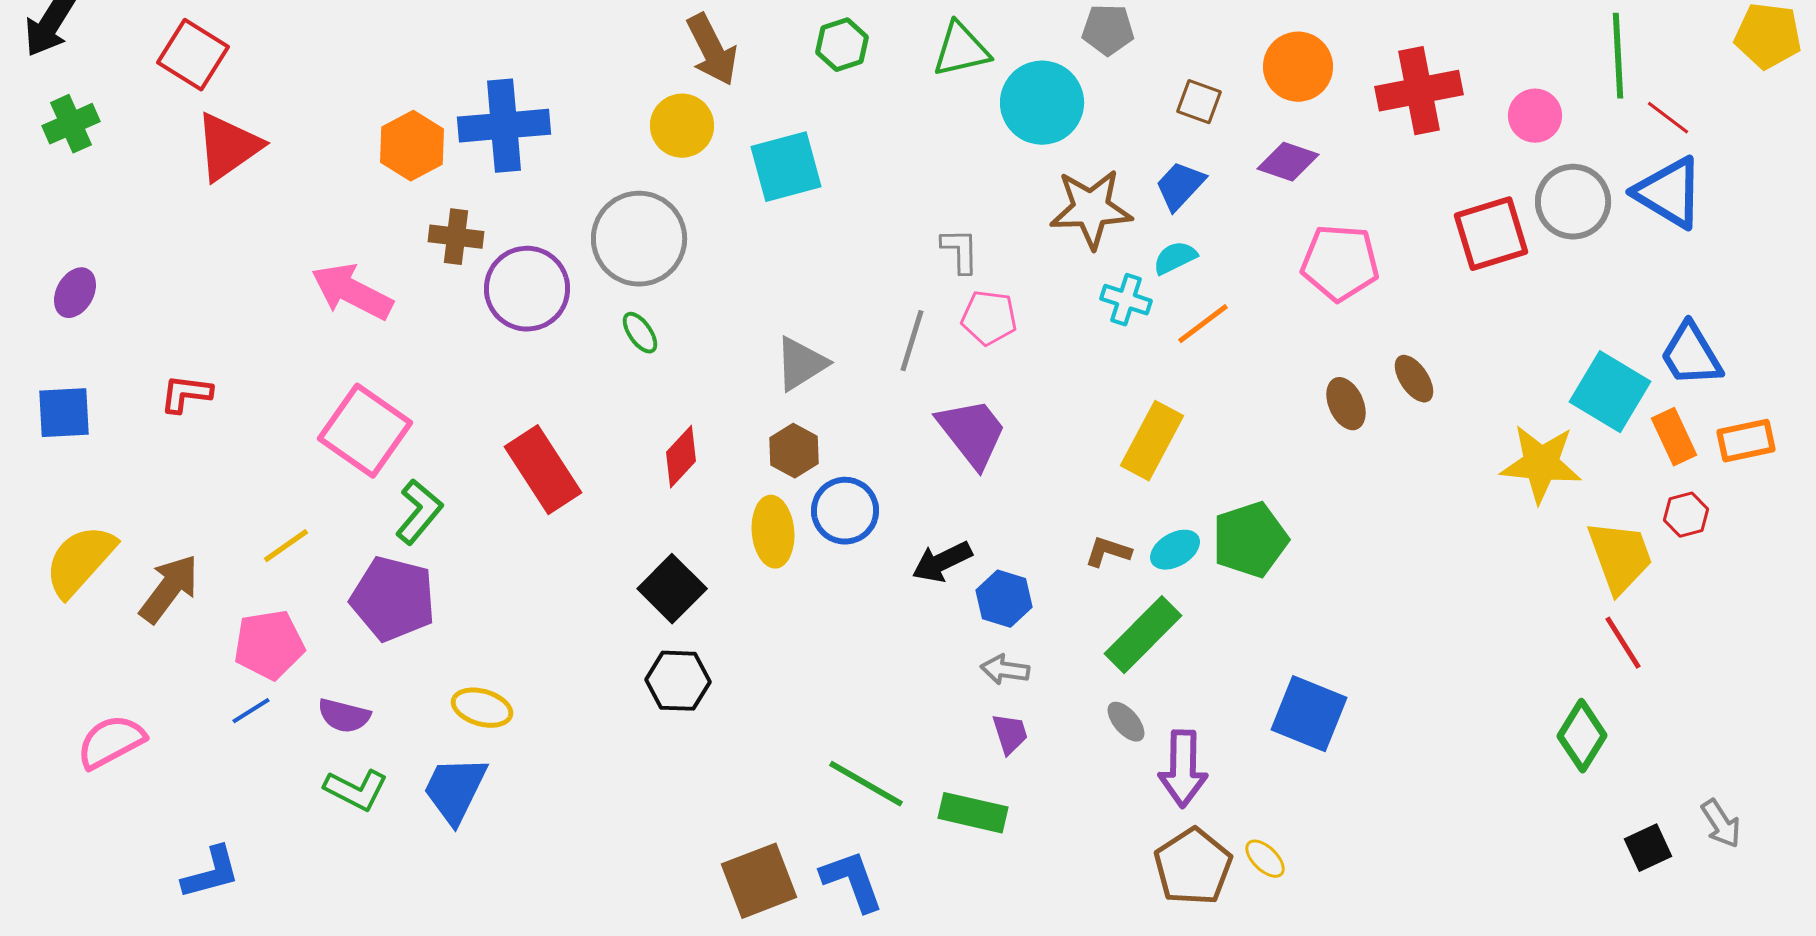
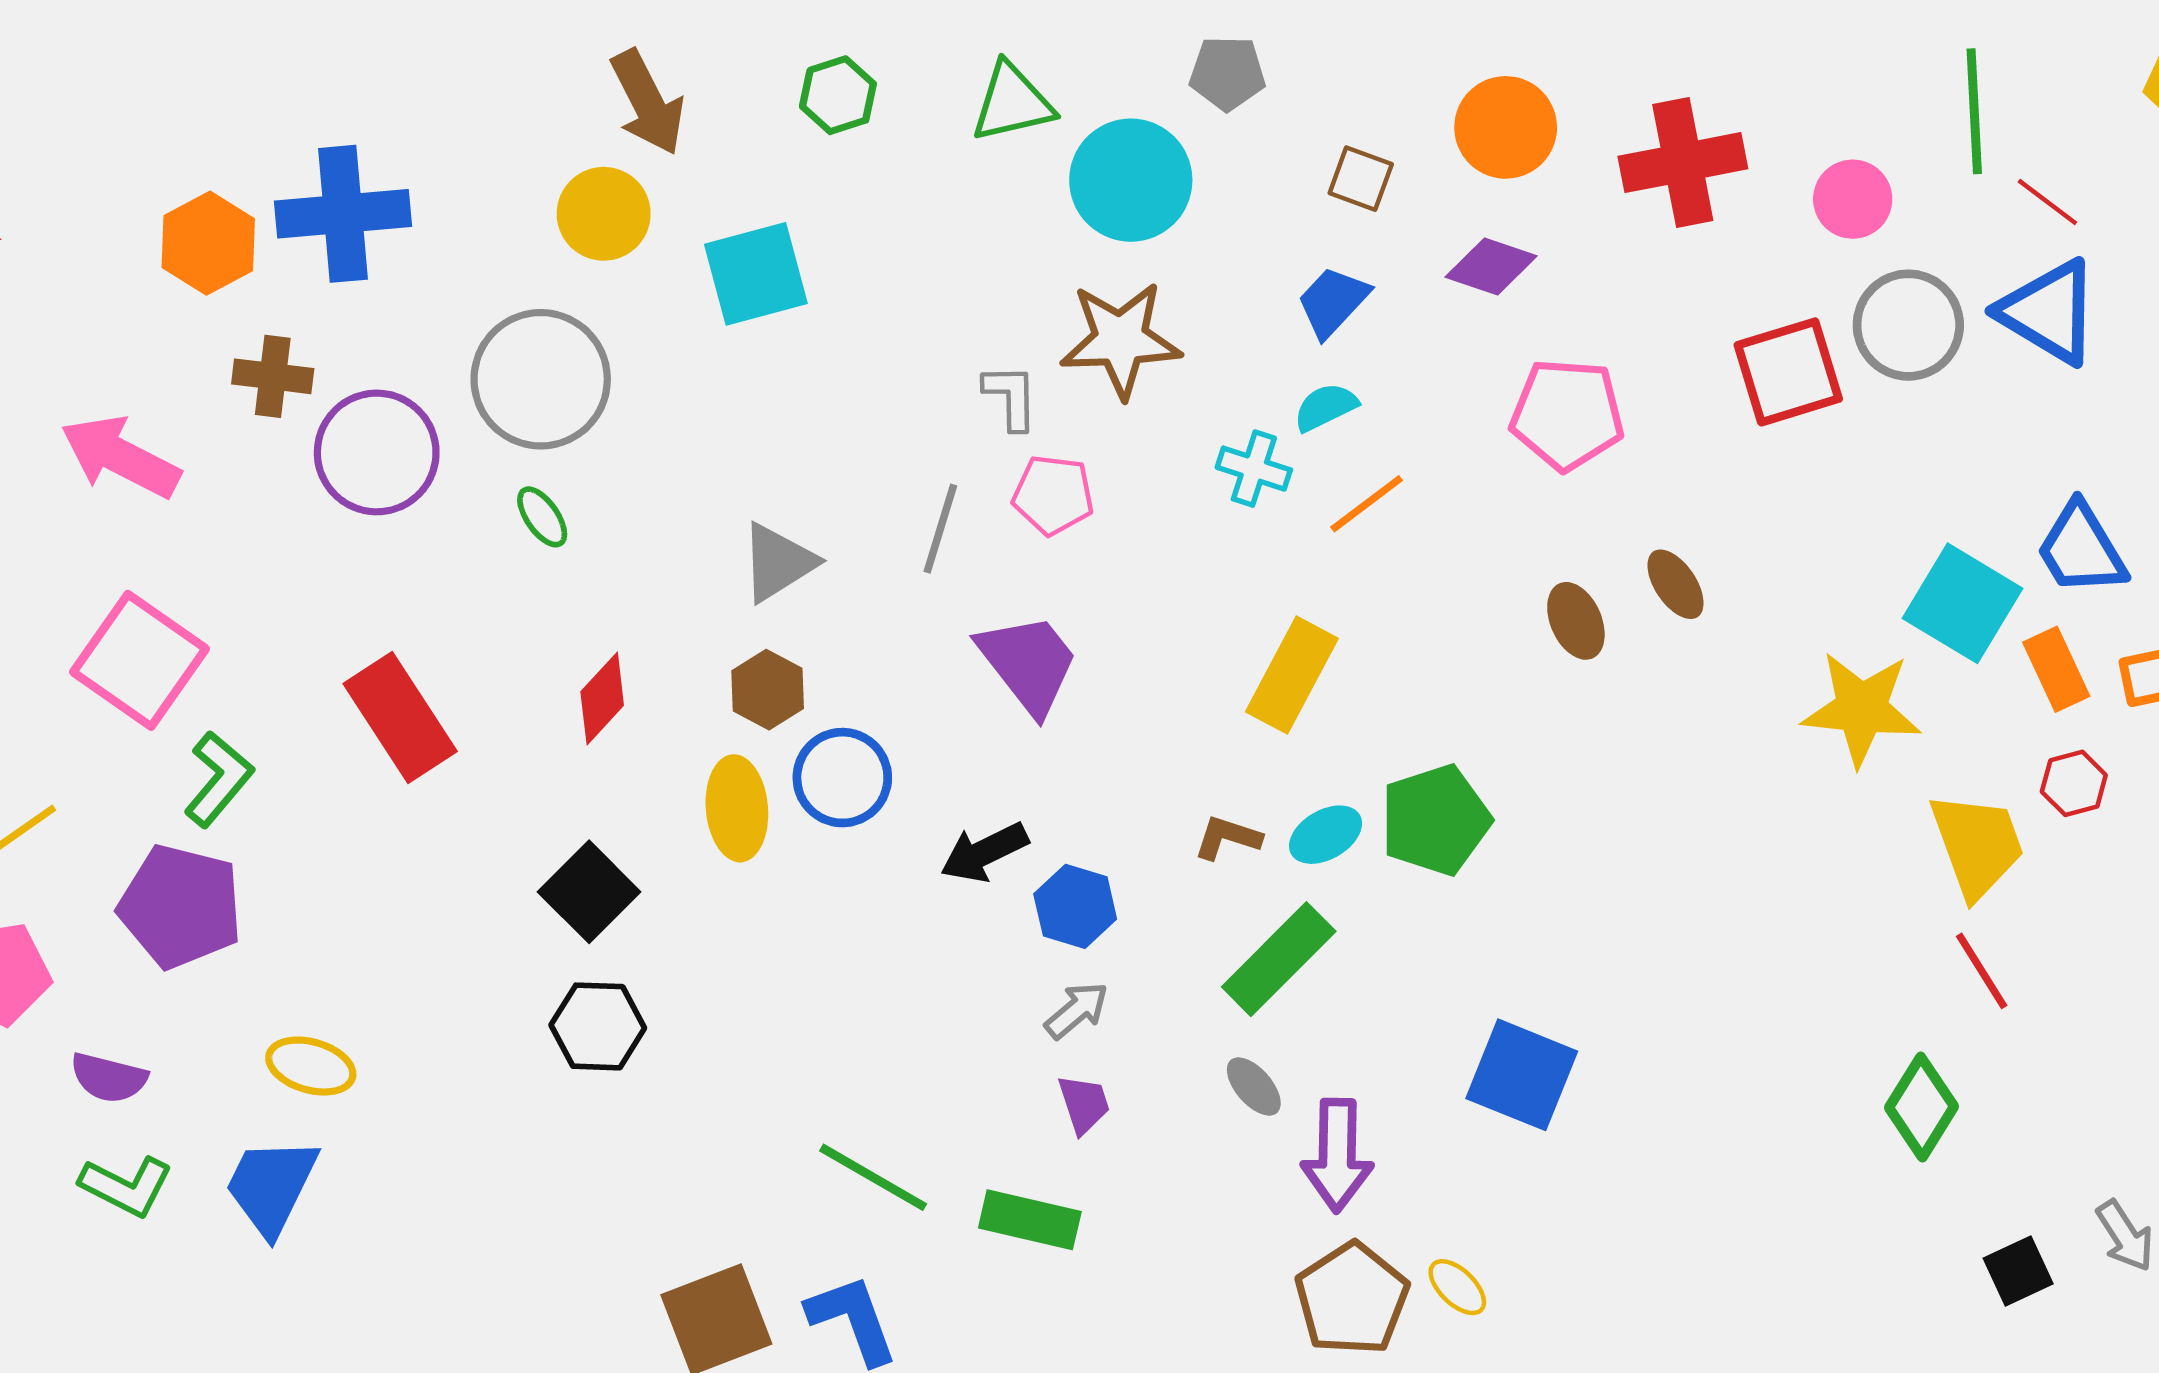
brown star: (1091, 209) -> (1121, 340), moved
gray arrow: (1005, 670) -> (1077, 1010), turned 132

